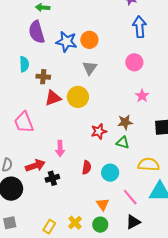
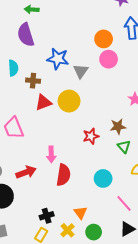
orange circle: (89, 40) -> (104, 39), moved
blue star: (66, 42) -> (58, 59), moved
pink circle: (134, 62) -> (109, 59), moved
green triangle: (123, 142) -> (124, 147), moved, turned 32
red semicircle: (87, 167) -> (63, 175), moved, size x1.5
black cross: (52, 178) -> (47, 216), moved
orange triangle: (103, 204) -> (80, 213), moved

